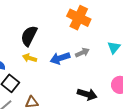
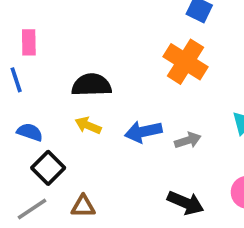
black semicircle: (29, 36) -> (91, 85), turned 55
gray arrow: (82, 53) -> (188, 140), moved

